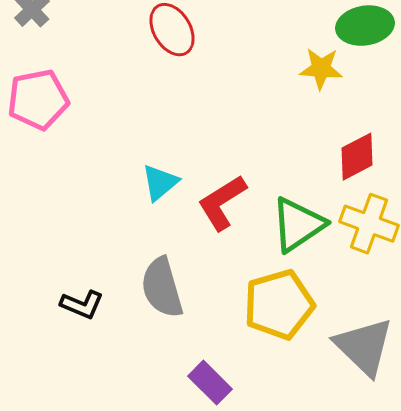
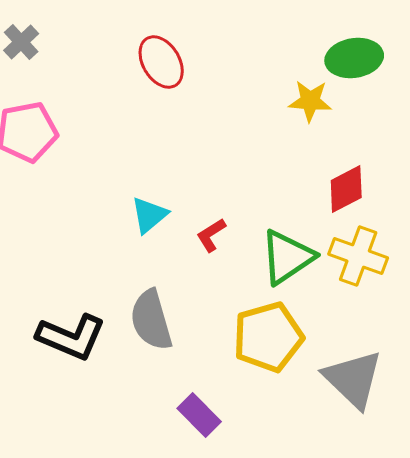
red L-shape: (222, 203) -> (211, 235), size x0.6
black L-shape: (82, 305) -> (71, 337), size x1.6

